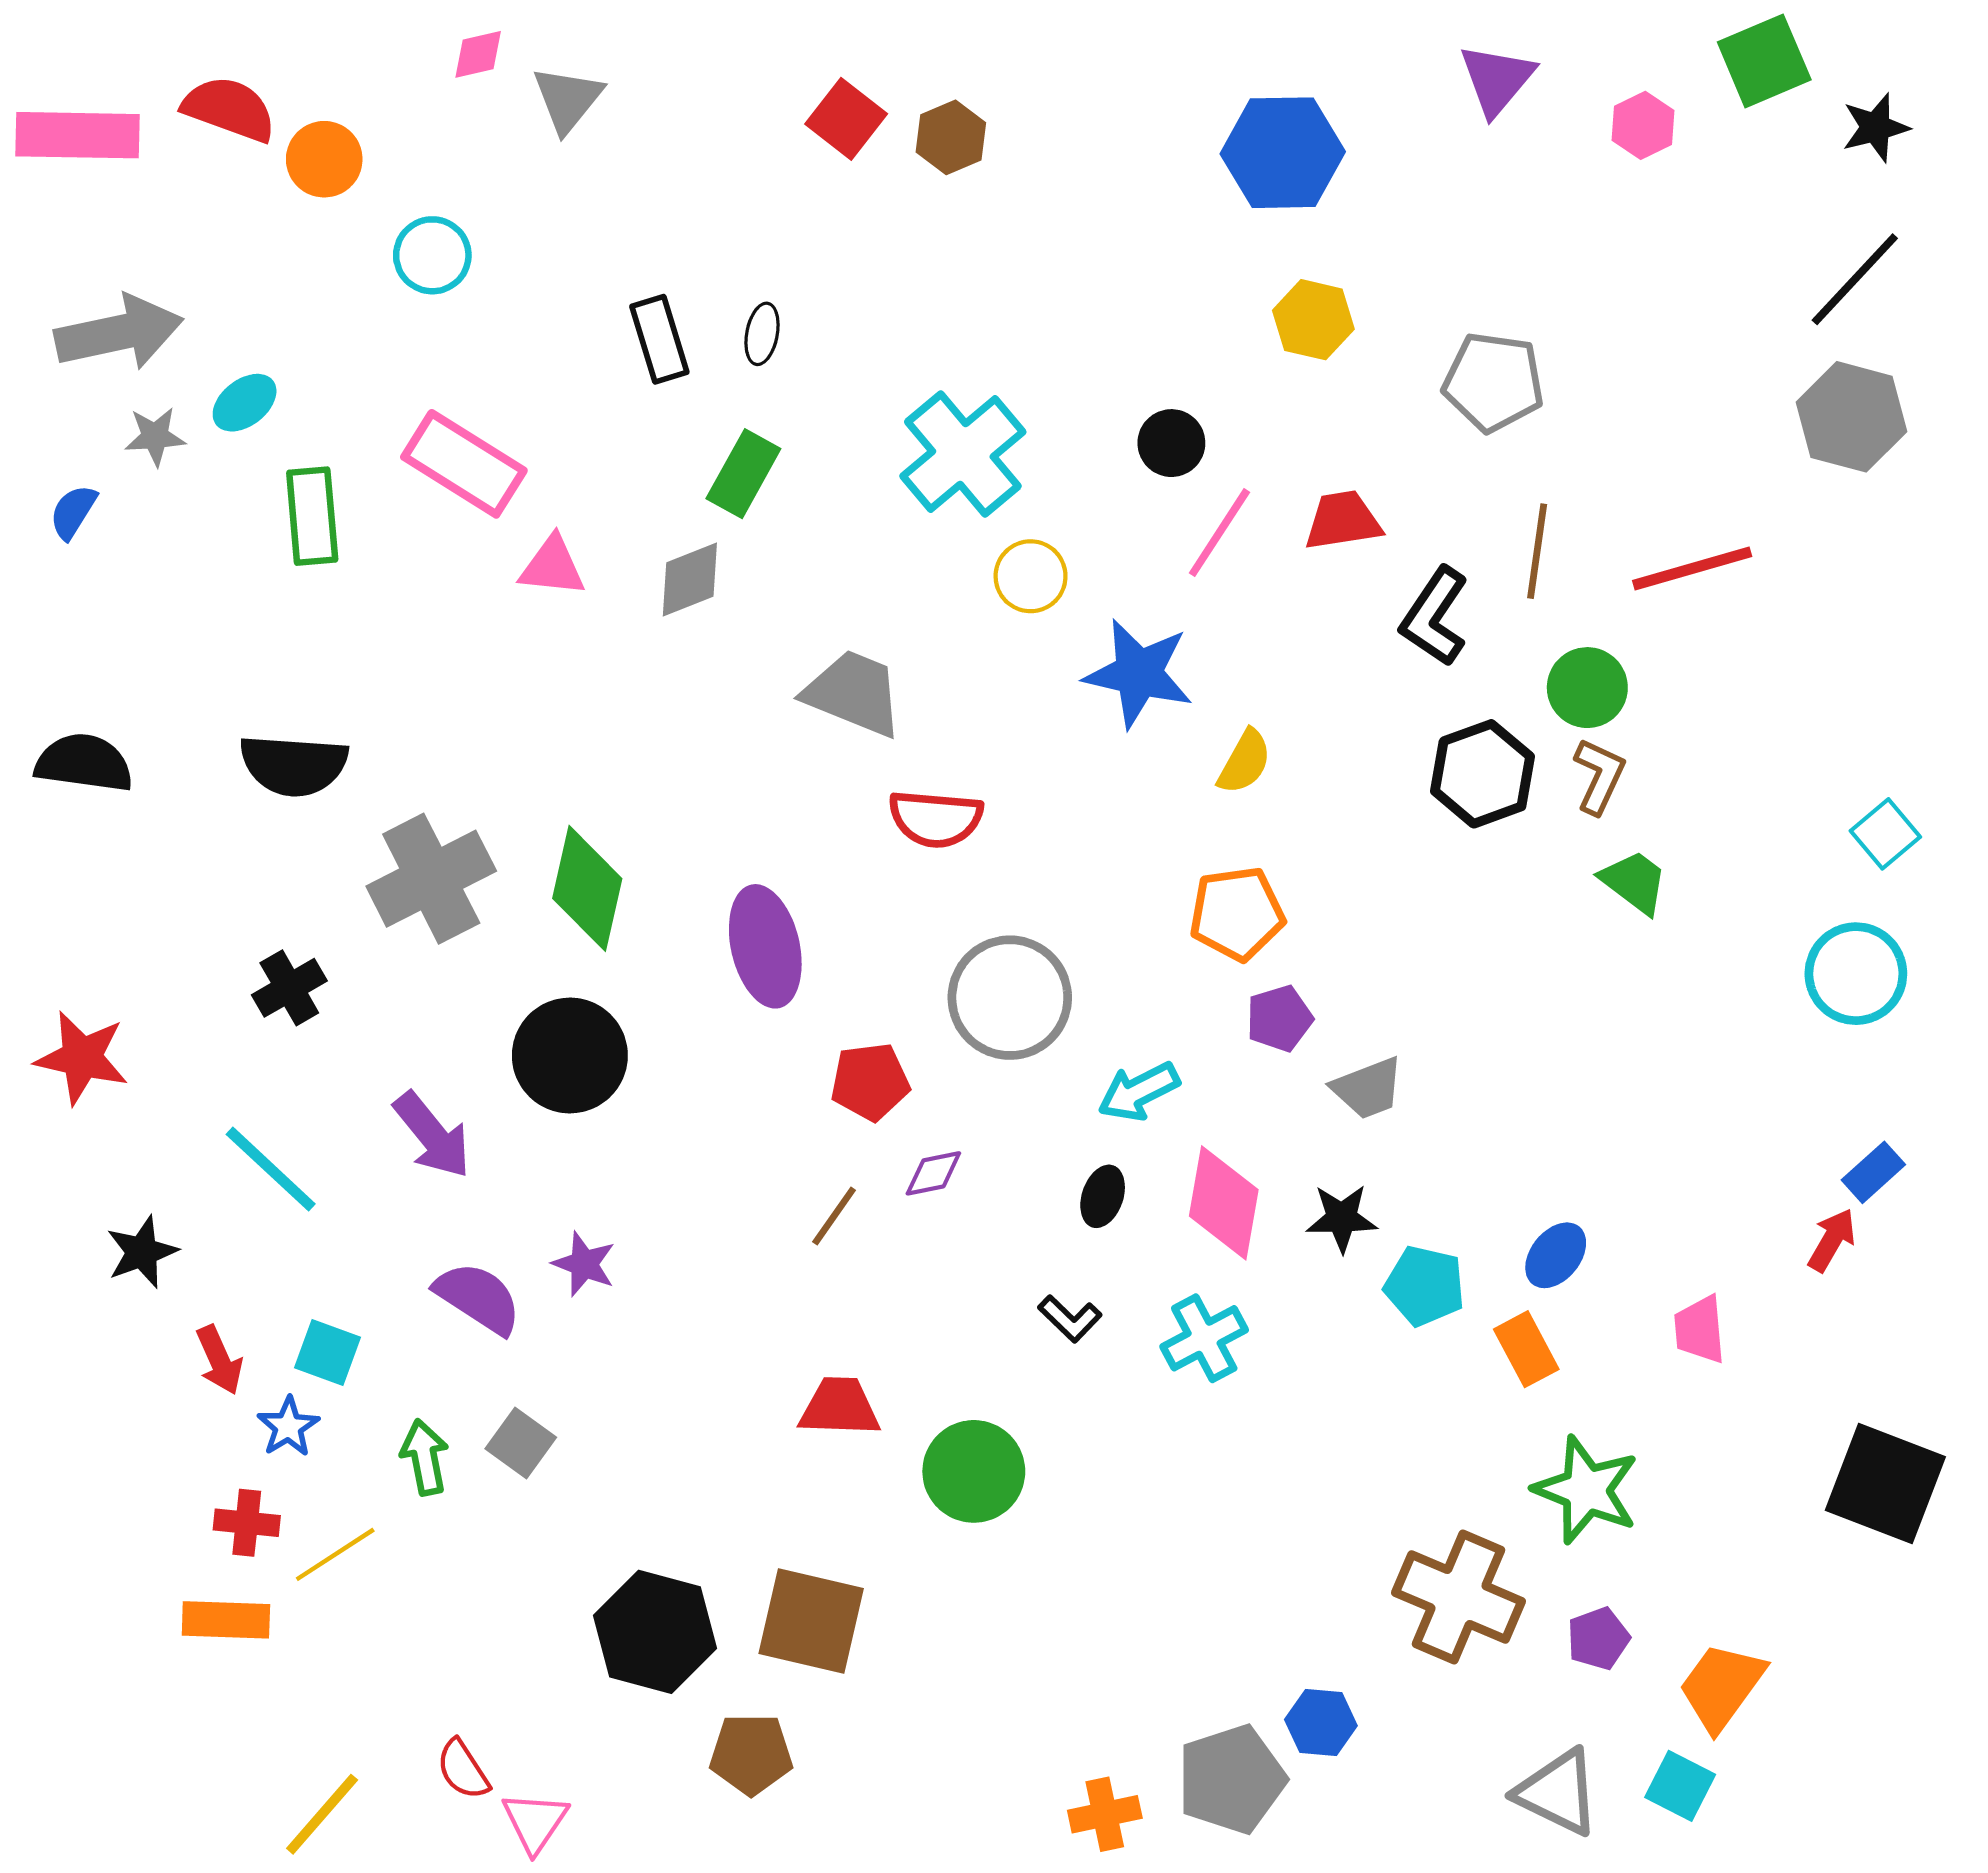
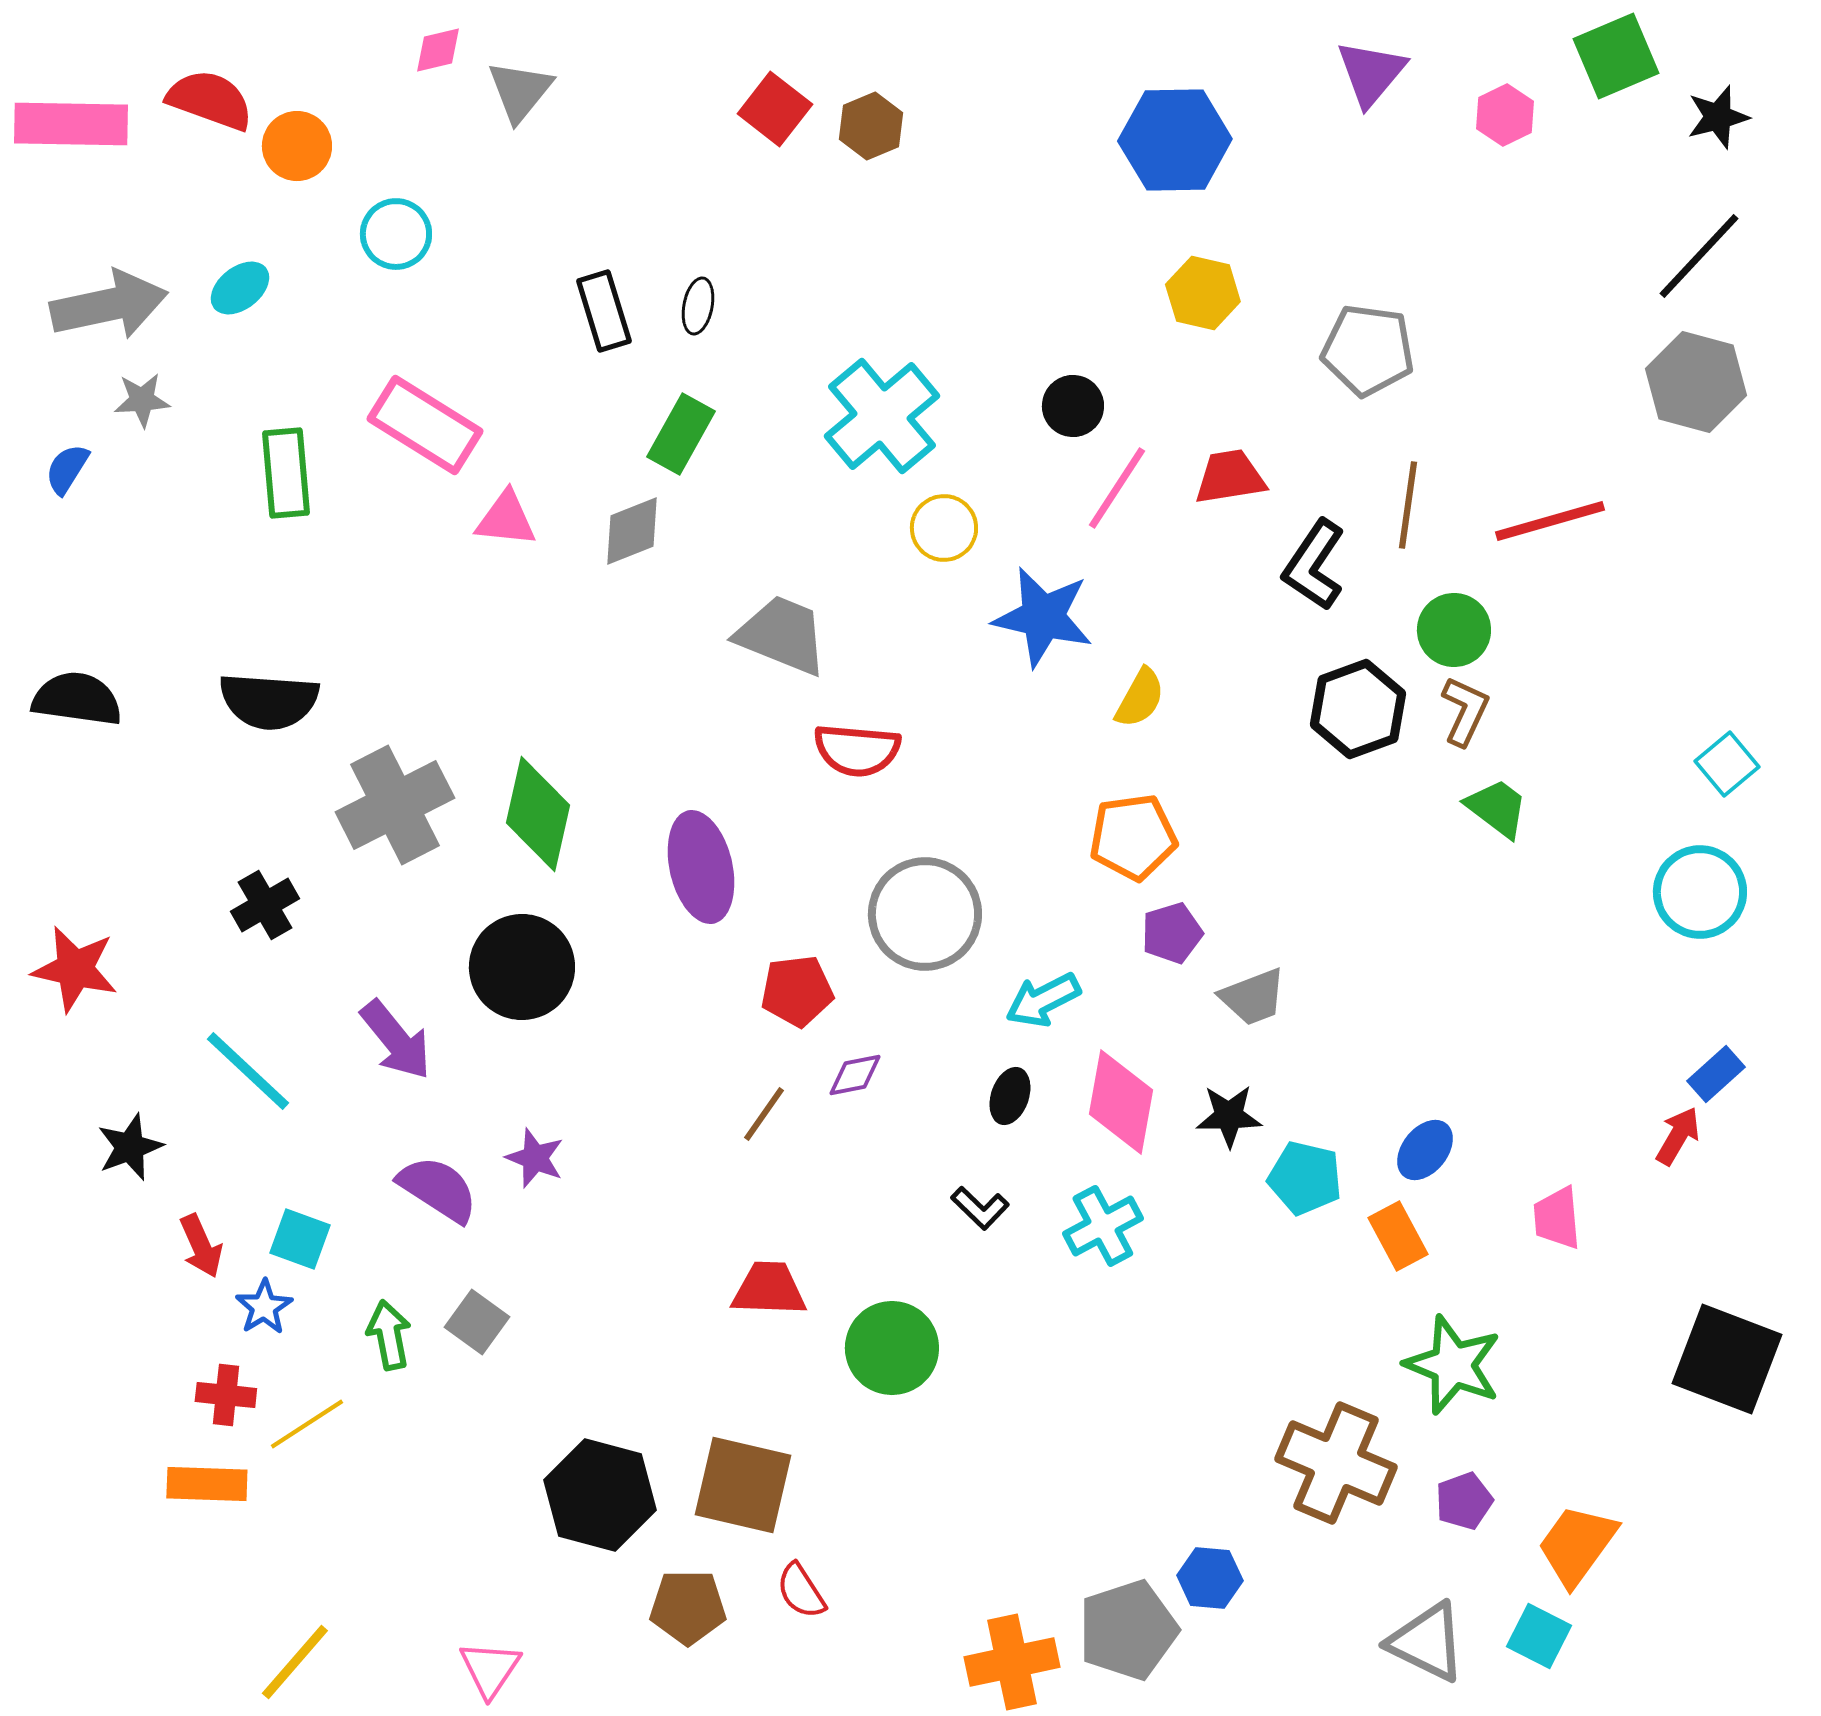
cyan ellipse: (245, 403) -> (240, 288), moved
red semicircle: (463, 1769) -> (801, 1591), moved
orange cross: (1105, 1814) -> (1012, 1662), size x1.4

